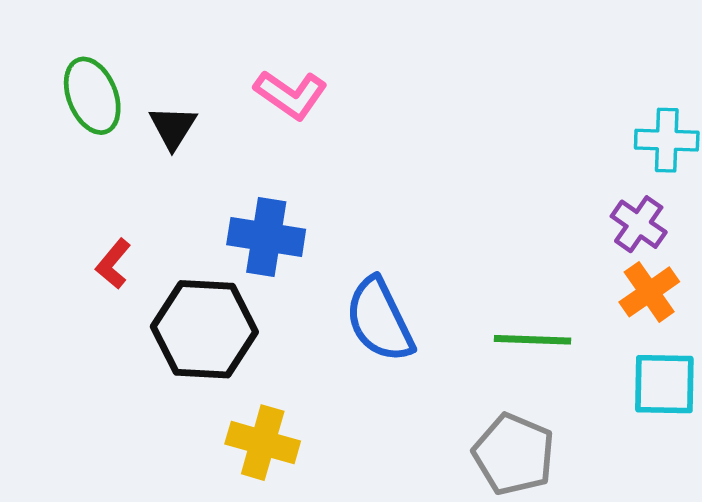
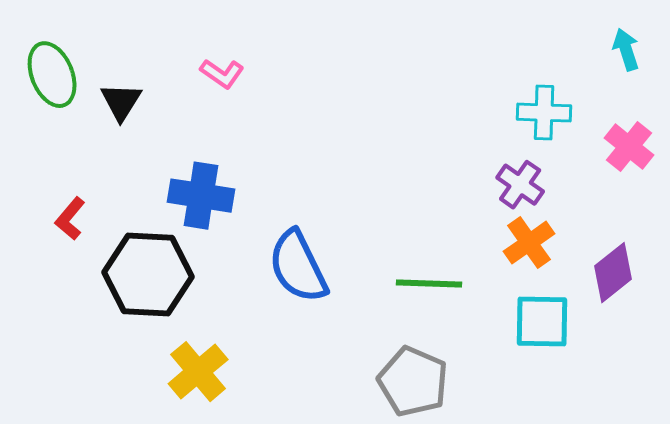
pink L-shape: (291, 95) -> (222, 74), size x0.7
yellow cross: (263, 443) -> (198, 372), turned 34

